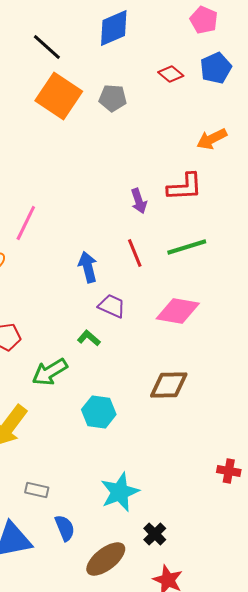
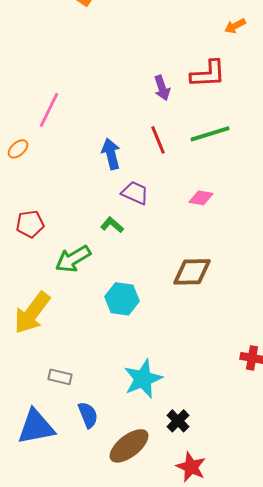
orange arrow: (212, 139) -> (235, 26), size x0.7
pink diamond: (178, 311) -> (201, 198), size x0.6

